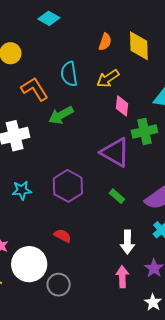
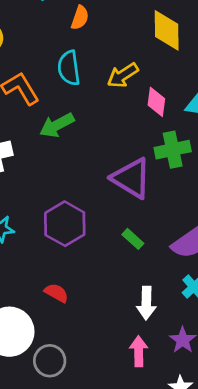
orange semicircle: (105, 42) -> (80, 18), moved
pink diamond: (122, 106) -> (156, 102), moved

